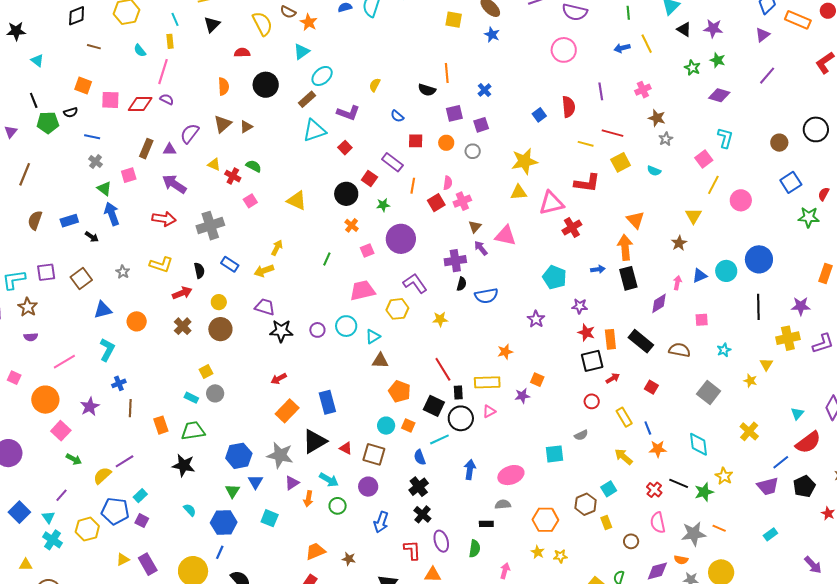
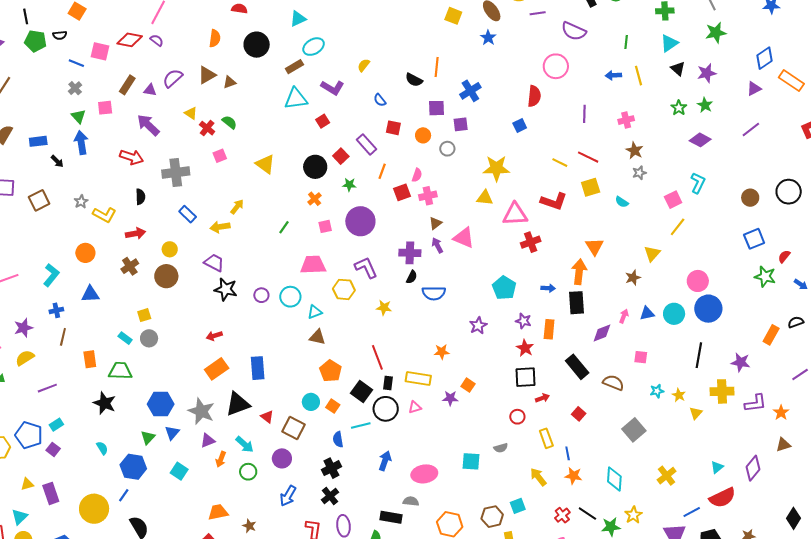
purple star: (713, 28) -> (707, 73), turned -30
blue cross: (484, 90) -> (470, 91), size x1.5
pink square: (110, 100) -> (100, 51), moved
red semicircle: (568, 107) -> (534, 96), moved
pink circle: (741, 200) -> (698, 281), moved
yellow L-shape: (161, 265) -> (104, 215), moved
black semicircle: (199, 270) -> (140, 197), moved
blue triangle: (103, 310) -> (90, 294), moved
orange rectangle: (610, 339) -> (549, 329), moved
yellow star: (750, 381) -> (679, 395), moved
yellow semicircle: (102, 476) -> (25, 358), moved
black rectangle: (486, 524) -> (391, 517), size x1.5

